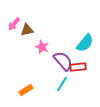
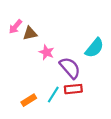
red rectangle: (78, 67) -> (73, 89), moved
cyan line: (62, 84) -> (53, 95), moved

